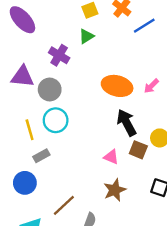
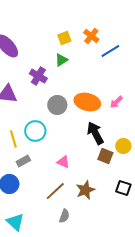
gray circle: (50, 89) -> (57, 105), moved
pink triangle: (111, 157) -> (63, 162), moved
brown line: (64, 205) -> (55, 191), moved

